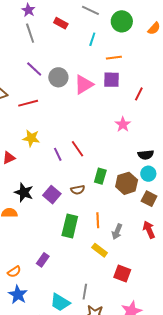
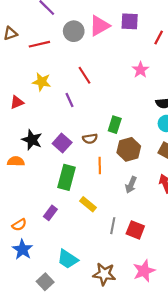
gray circle: (58, 77) -> (74, 31), moved
red line: (78, 149) -> (85, 75), moved
brown hexagon: (127, 183) -> (129, 149), moved
orange line: (98, 220) -> (100, 166), moved
green rectangle: (70, 226) -> (66, 177), moved
yellow rectangle: (100, 250) -> (88, 204), moved
gray line: (85, 292) -> (113, 226), moved

